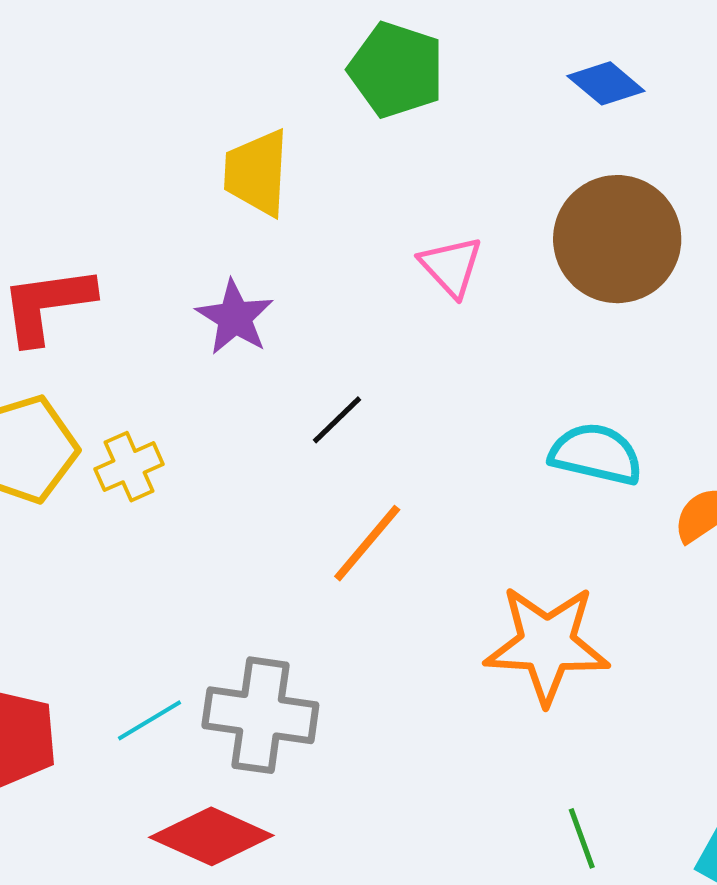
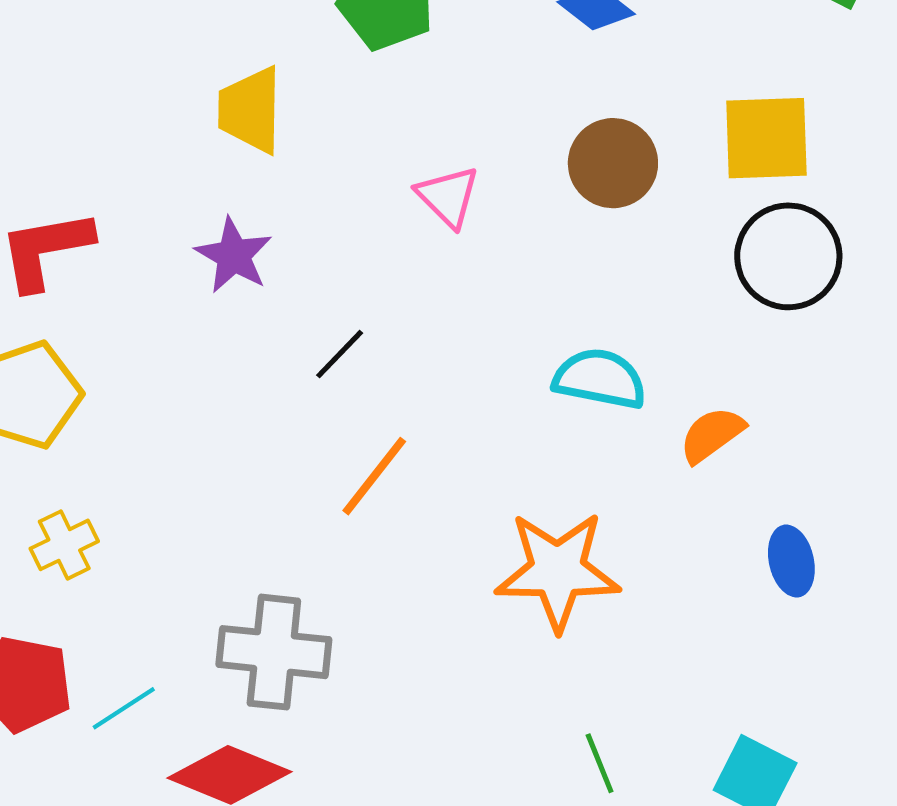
brown circle: (617, 239) -> (613, 163), size x0.7
yellow cross: (129, 467) -> (64, 545), moved
cyan line: (150, 720) -> (124, 708), moved

